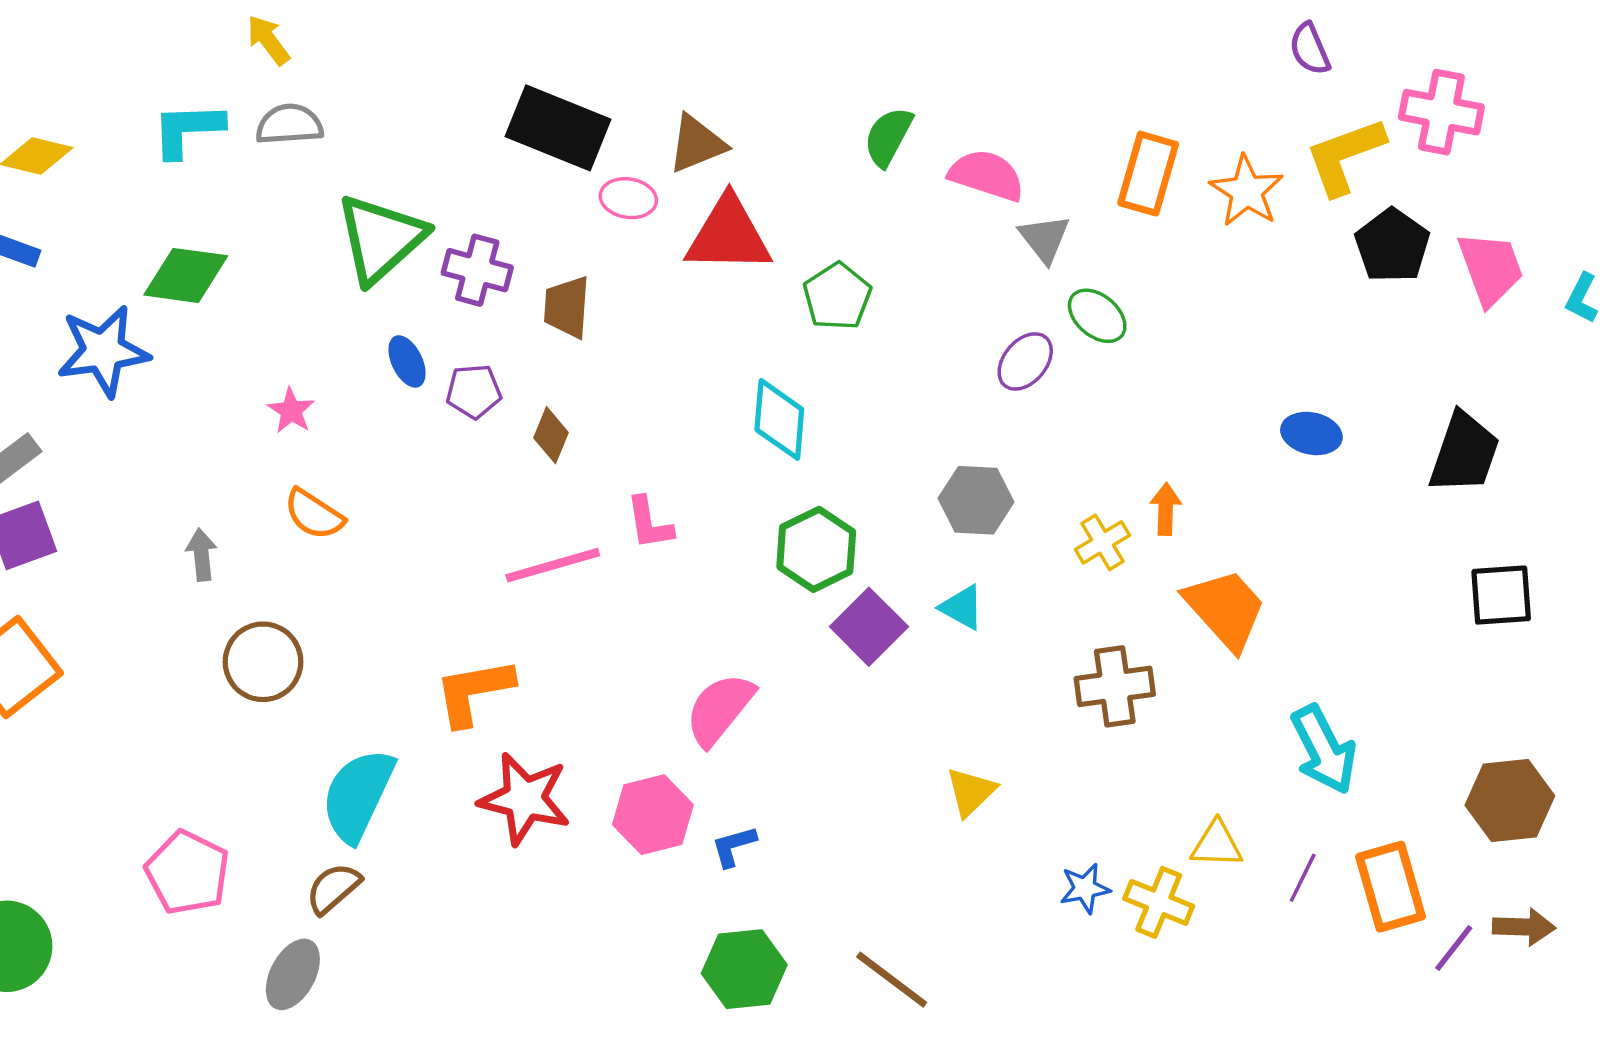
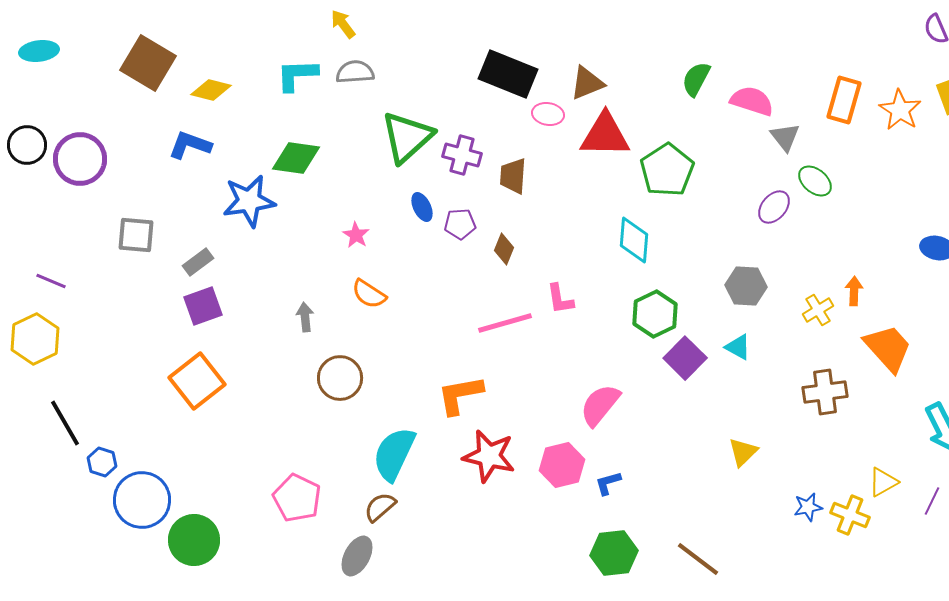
green pentagon: (837, 296) -> (667, 170), size x1.4
yellow triangle: (1217, 844) -> (883, 482), turned -32

